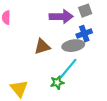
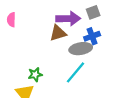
brown triangle: (42, 47) -> (58, 33), moved
green star: (57, 83) -> (35, 74), moved

